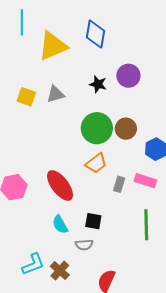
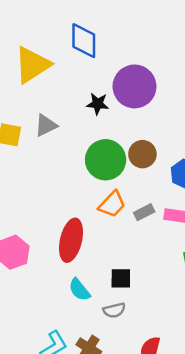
purple circle: (128, 76) -> (134, 86), size x1.4
gray rectangle: (119, 184) -> (144, 212), moved, turned 56
red ellipse: (60, 185) -> (71, 240), turned 60

